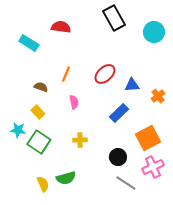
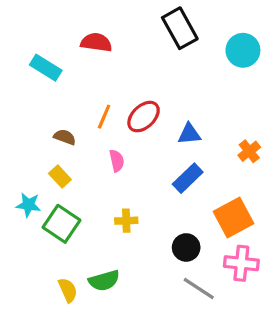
red ellipse: (105, 74) -> (144, 117), moved
blue triangle: (132, 85) -> (189, 134), moved
pink cross: (153, 167) -> (241, 263), turned 30

